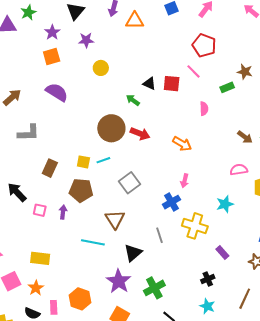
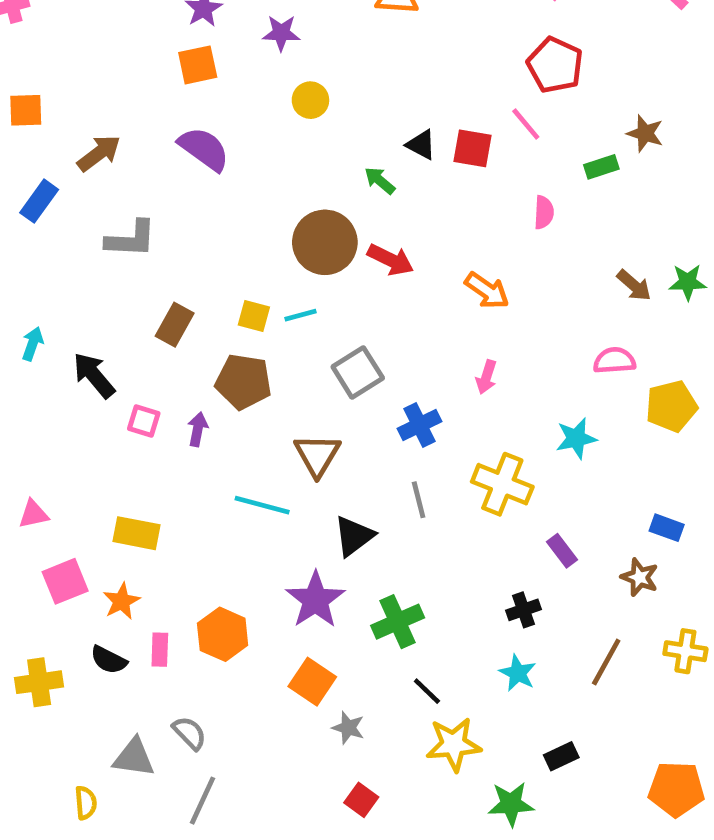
blue cross: (171, 202) -> (419, 425), moved

